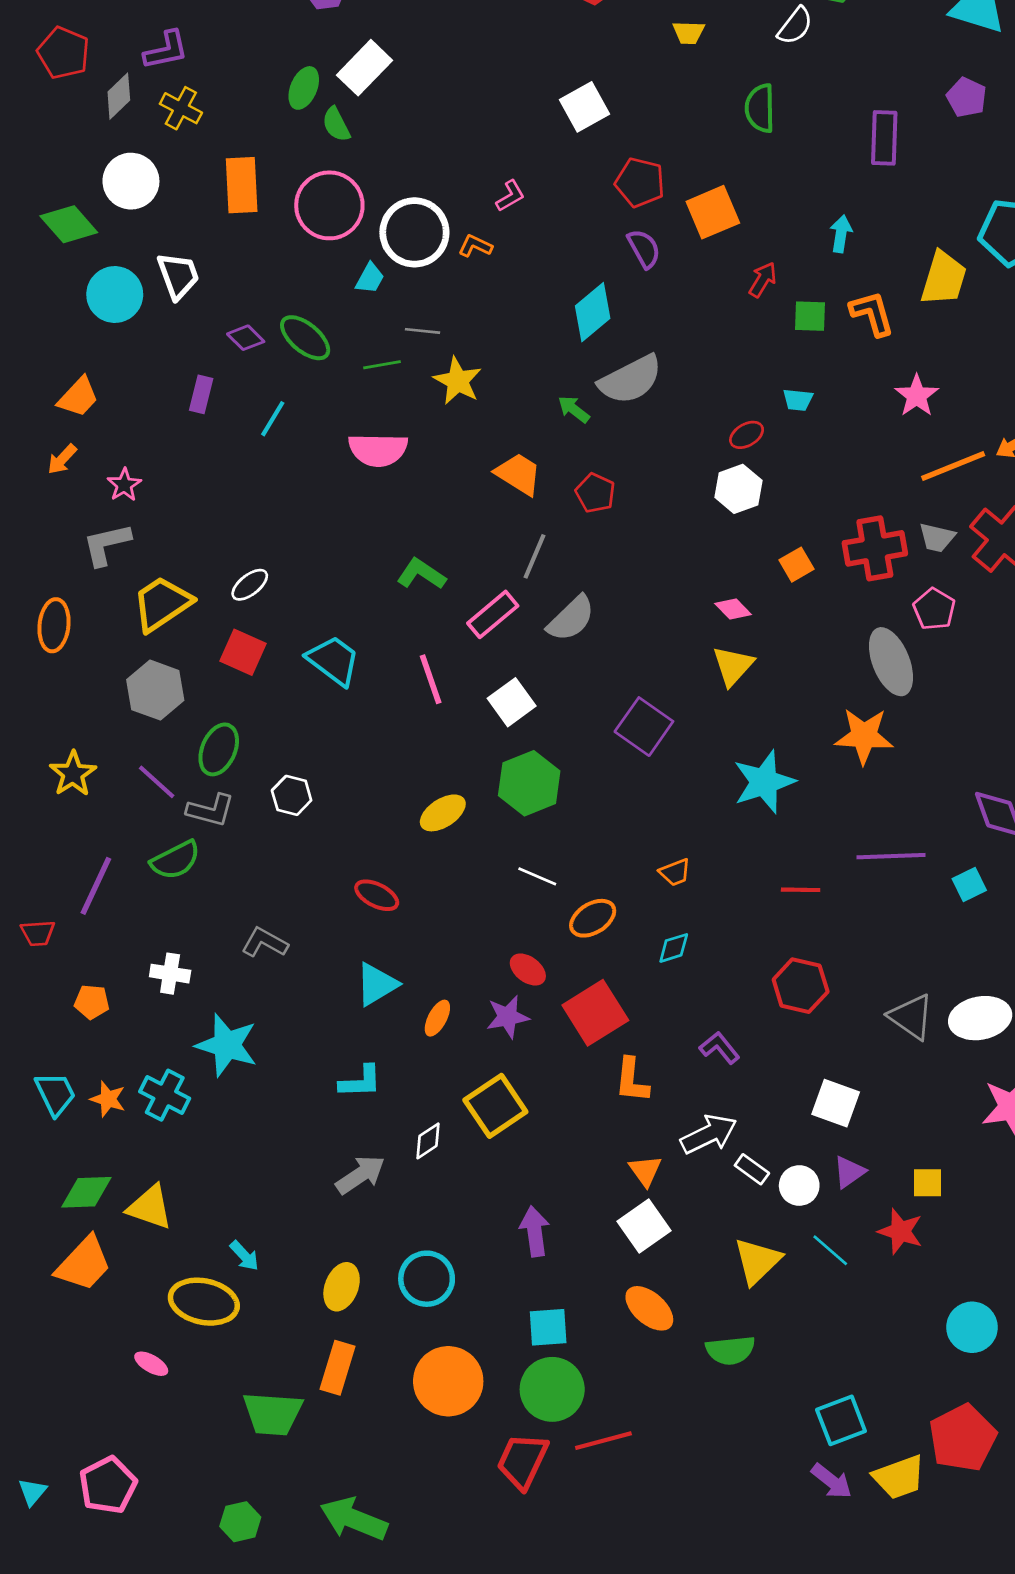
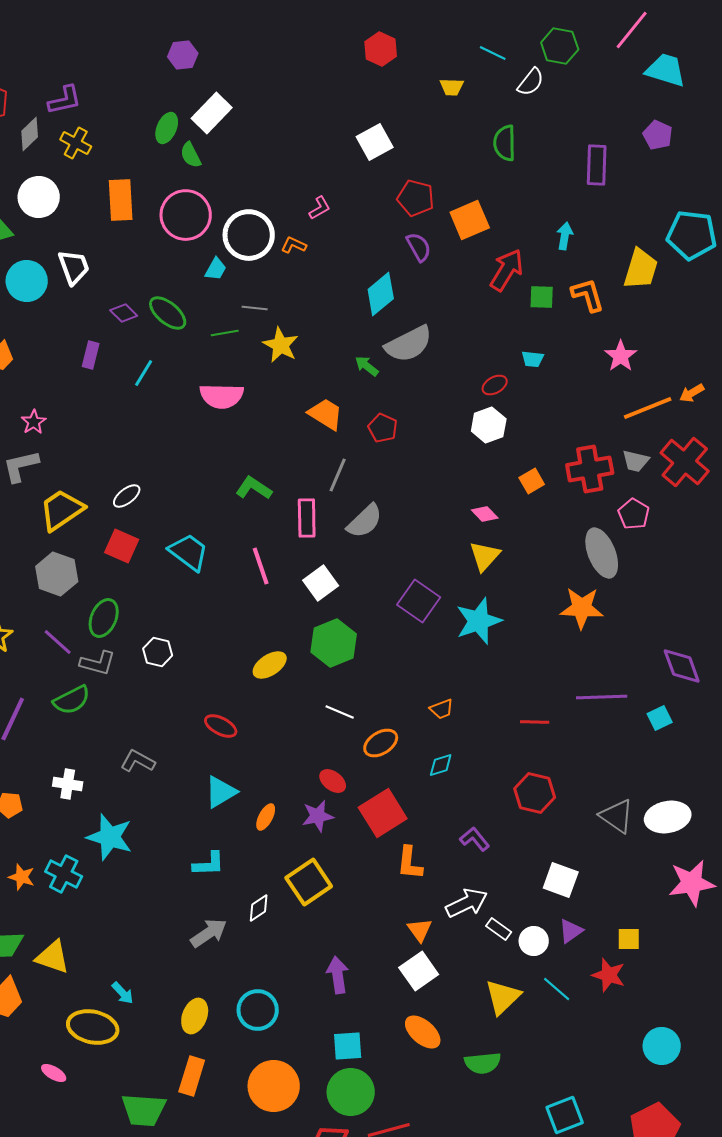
red arrow: (763, 280) -> (507, 270), size x1.6
pink rectangle: (493, 614) -> (307, 518), turned -51
cyan star: (764, 782) -> (479, 621), moved

